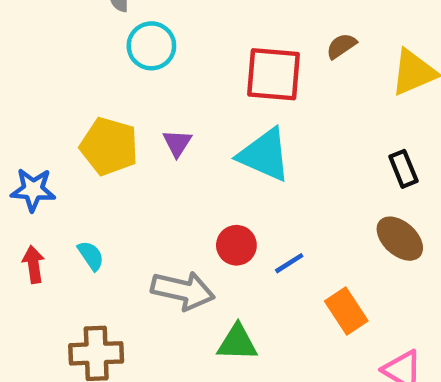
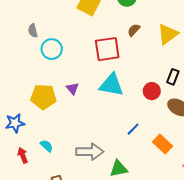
black rectangle: (403, 169) -> (173, 77), turned 56
red circle: (236, 245) -> (152, 91), moved

